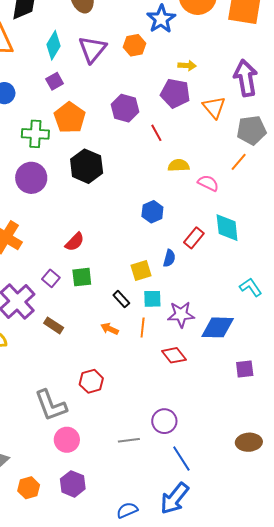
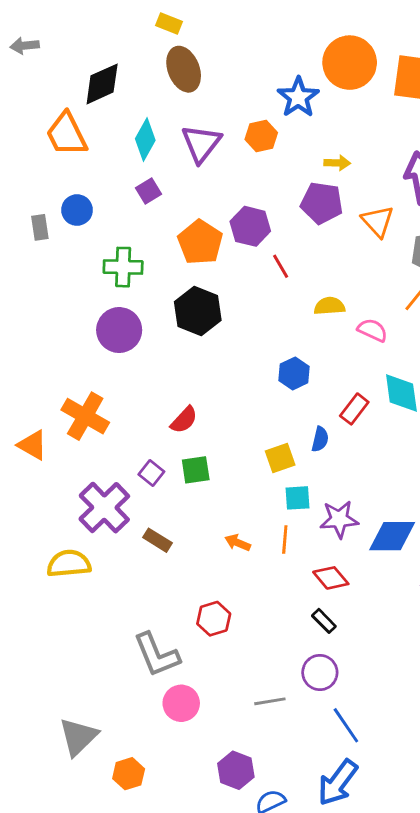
orange pentagon: (70, 118) -> (200, 242), moved
red line: (156, 133) -> (281, 266), moved
black rectangle: (121, 299) -> (324, 621), moved
purple hexagon: (73, 484) -> (236, 770), moved

